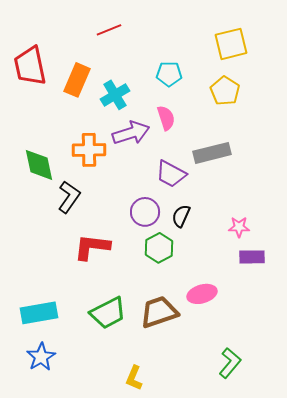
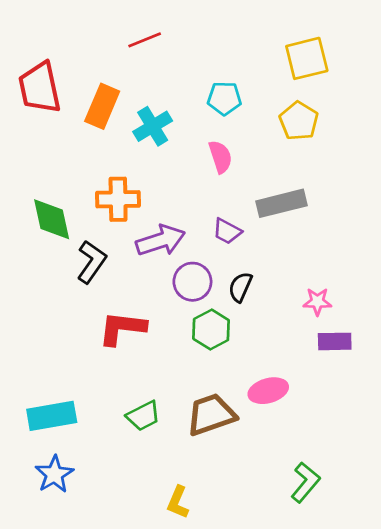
purple arrow: (131, 133) -> (161, 240), moved
purple trapezoid: (171, 174) -> (227, 231), size x0.7
green trapezoid: (108, 313) -> (143, 416), size x0.7

